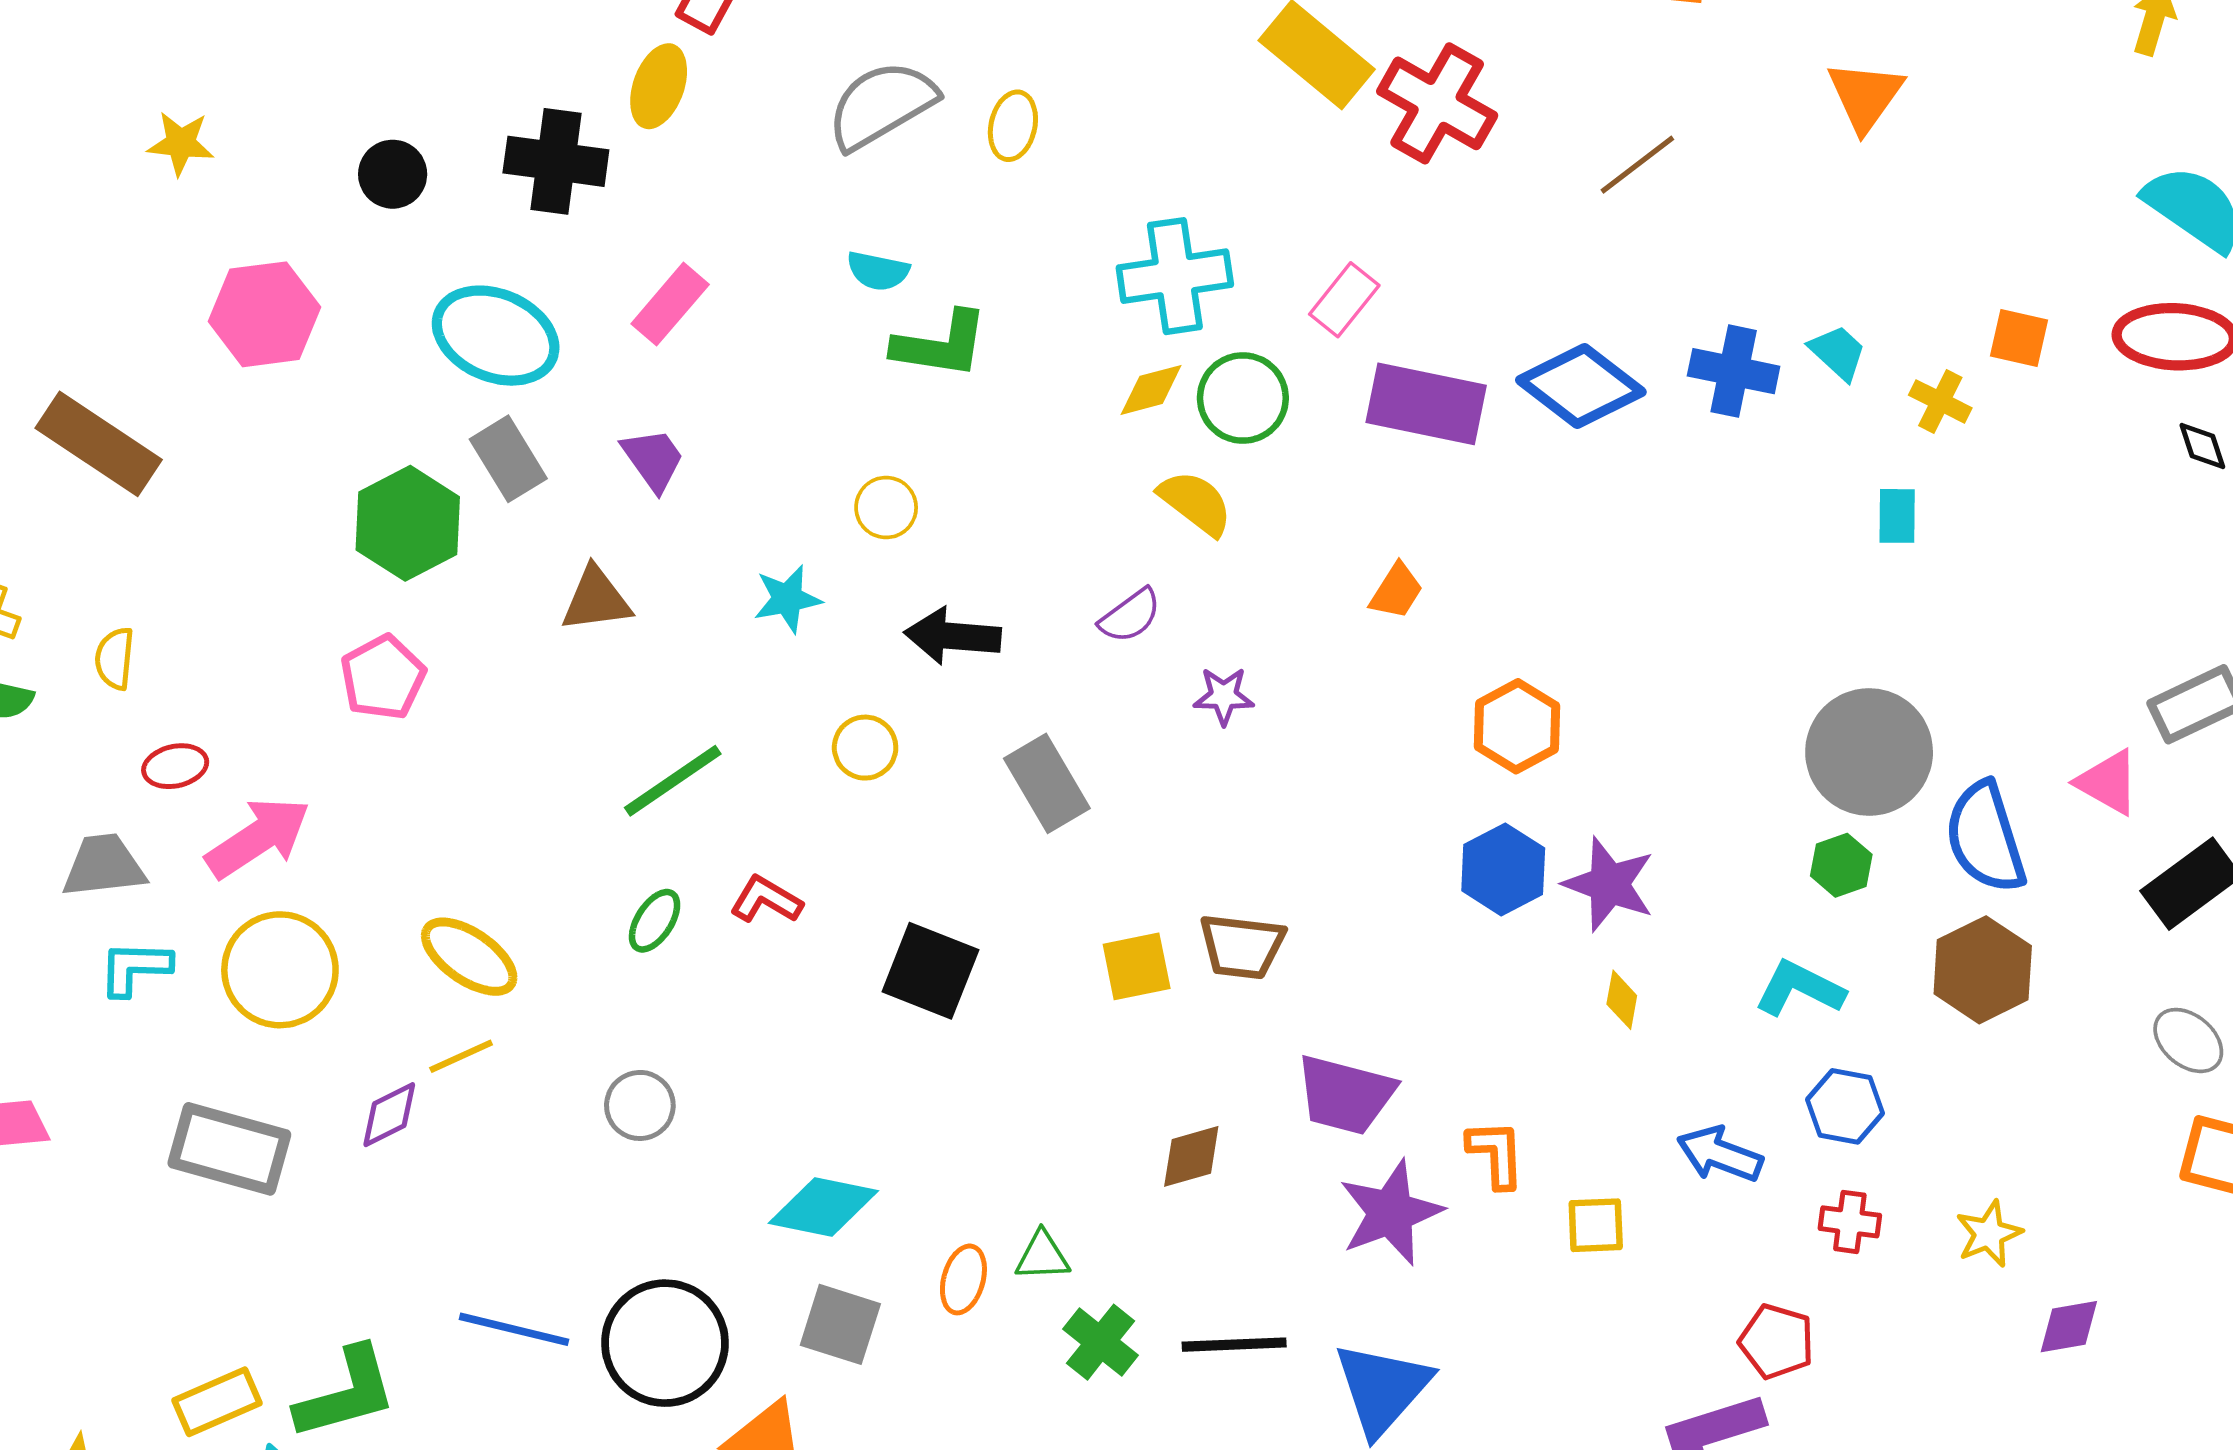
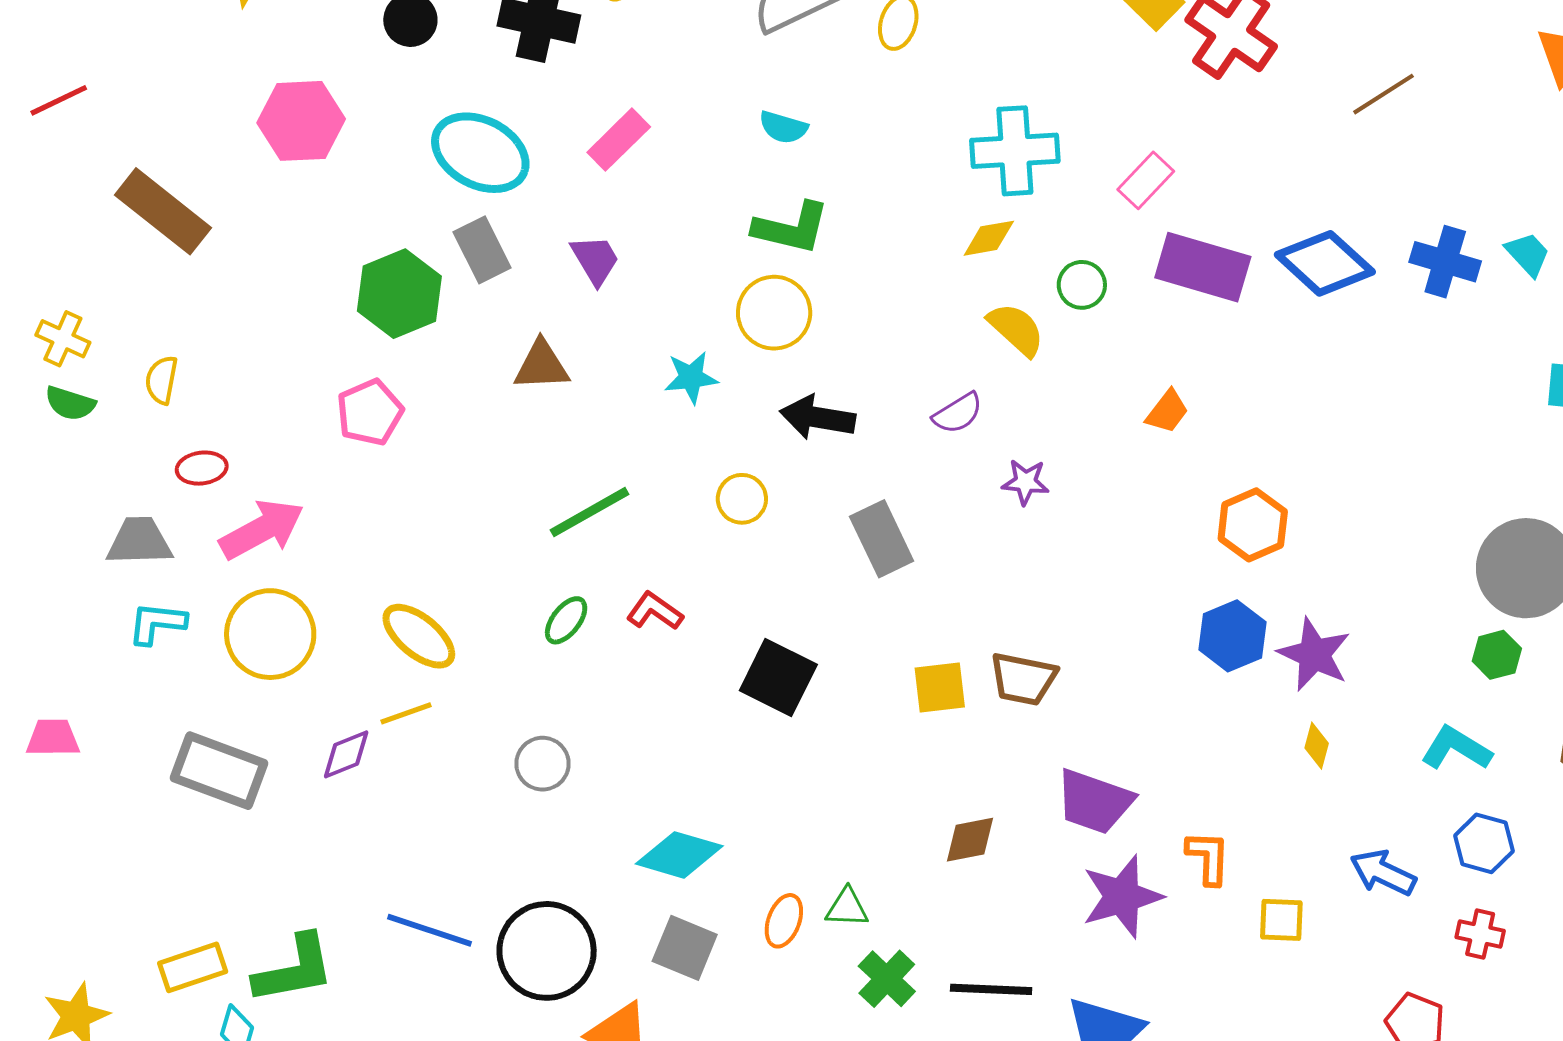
green L-shape: (941, 345) -> (791, 228), moved
green circle: (1243, 398) -> (1082, 285), moved, size x0.7
yellow circle: (886, 507) -> (774, 313), size x1.5

